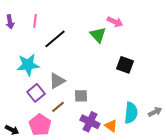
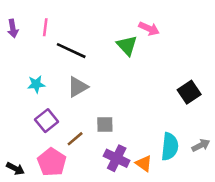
black line: (55, 39) -> (71, 51), turned 65
cyan star: (28, 65) -> (36, 84), size x0.6
black square: (125, 65) -> (189, 92), moved, turned 36
gray triangle: (57, 81) -> (78, 87), moved

